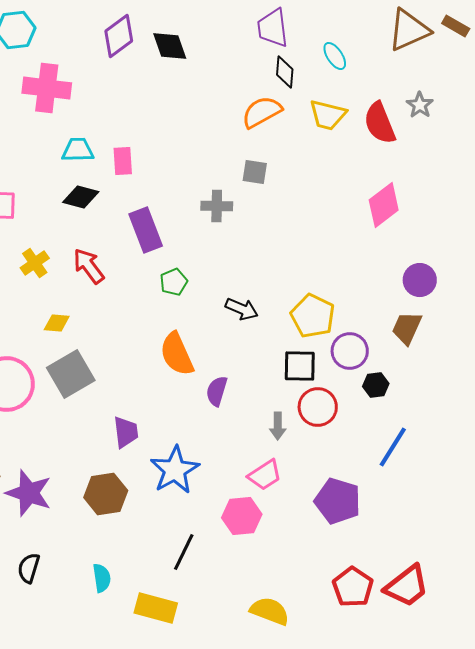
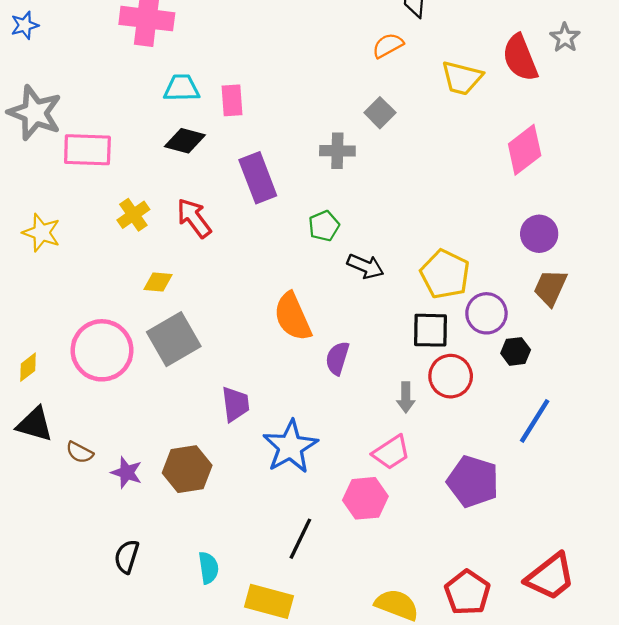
orange semicircle: (262, 112) -> (388, 45), size x0.7
yellow trapezoid: (328, 115) -> (462, 78), moved
gray square: (255, 172) -> (380, 113), turned 36
purple circle: (420, 280) -> (539, 234), moved
green pentagon: (174, 282) -> (324, 226), moved
purple star: (29, 493) -> (127, 473), size x0.6
brown hexagon: (106, 494) -> (187, 469), moved
red pentagon: (353, 587) -> (467, 592), moved

